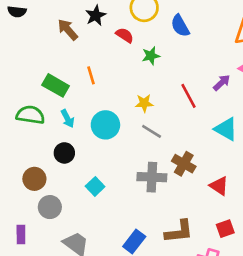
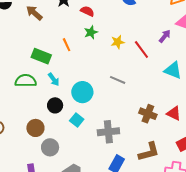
brown arrow: (68, 30) -> (34, 13), moved
green star: (151, 56) -> (91, 32), moved
yellow star: (144, 103) -> (118, 42), moved
cyan circle: (105, 125) -> (82, 92), moved
brown cross: (184, 164) -> (148, 114), moved
gray cross: (152, 177) -> (108, 132), moved
cyan square: (95, 186) -> (77, 120), moved

